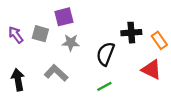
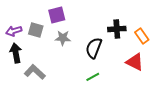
purple arrow: (16, 35) -> (14, 31), turned -70
gray L-shape: (56, 73) -> (35, 72), moved
black arrow: (18, 80) -> (16, 53), moved

